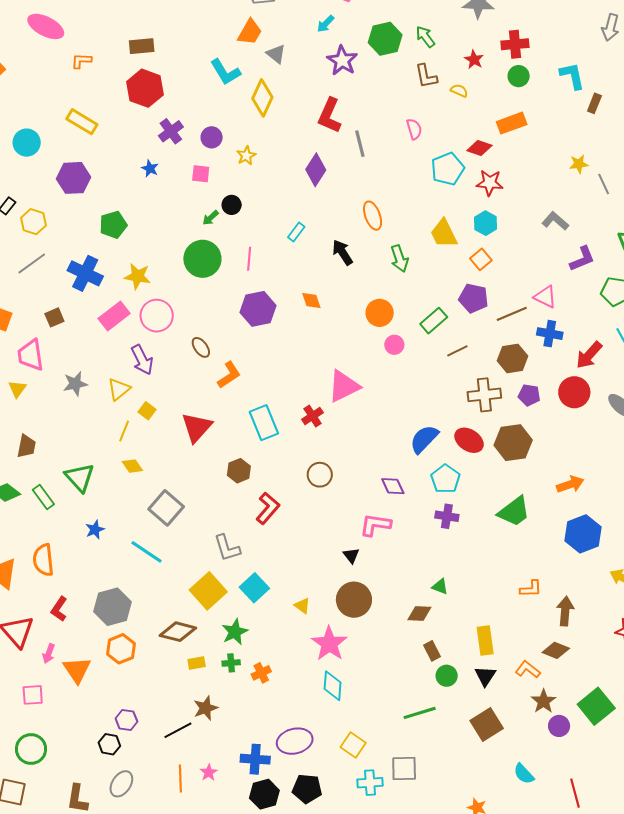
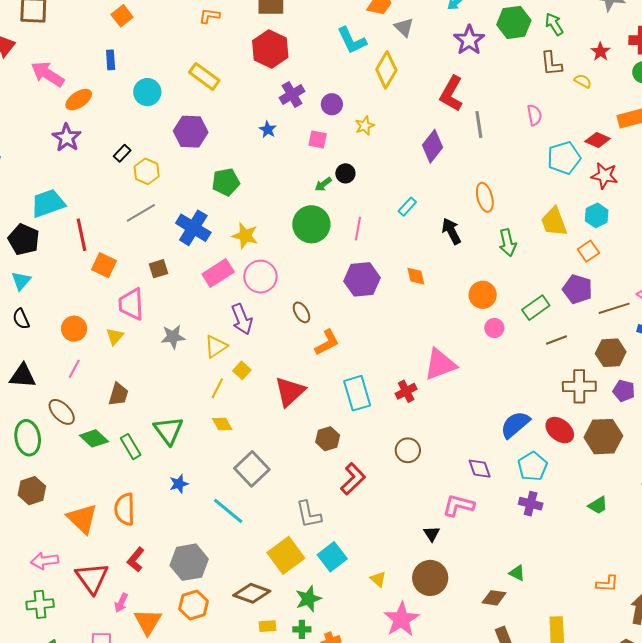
green trapezoid: (514, 512) -> (598, 505), size x0.6

